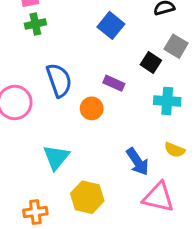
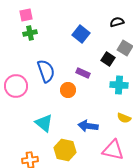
cyan triangle: (56, 157) -> (44, 123), turned -30
blue arrow: (138, 162) -> (88, 126), moved, turned 132

